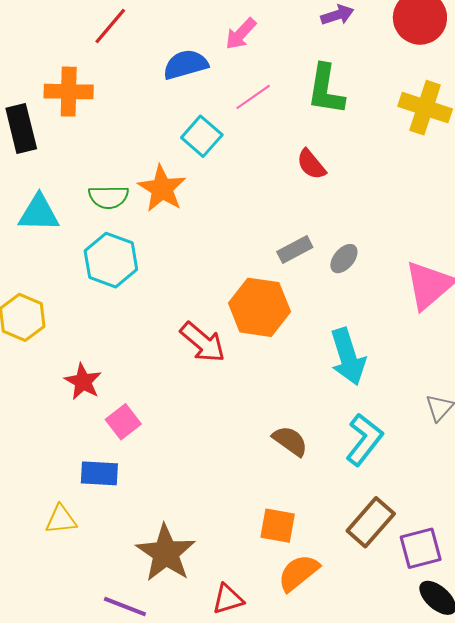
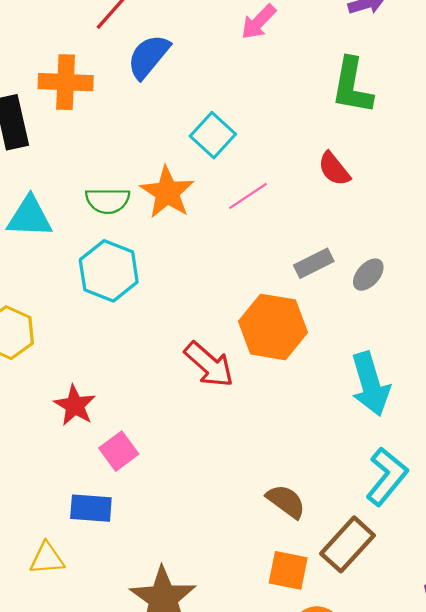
blue semicircle: (186, 65) -> (148, 56), moved, turned -36
pink line: (253, 97) -> (248, 196), moved
brown semicircle: (290, 441) -> (286, 501), moved
brown rectangle: (371, 522) -> (348, 544), moved

